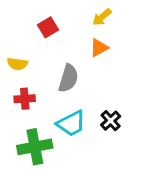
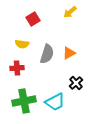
orange triangle: (99, 48) -> (69, 53), moved
yellow semicircle: (17, 64) -> (22, 44), moved
cyan trapezoid: (71, 124) -> (55, 102), moved

